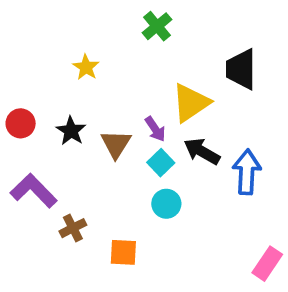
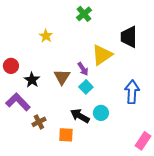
black star: (71, 131) -> (32, 80), moved
black arrow: (202, 151) -> (80, 116), moved
cyan circle: (166, 204) -> (101, 113), moved

